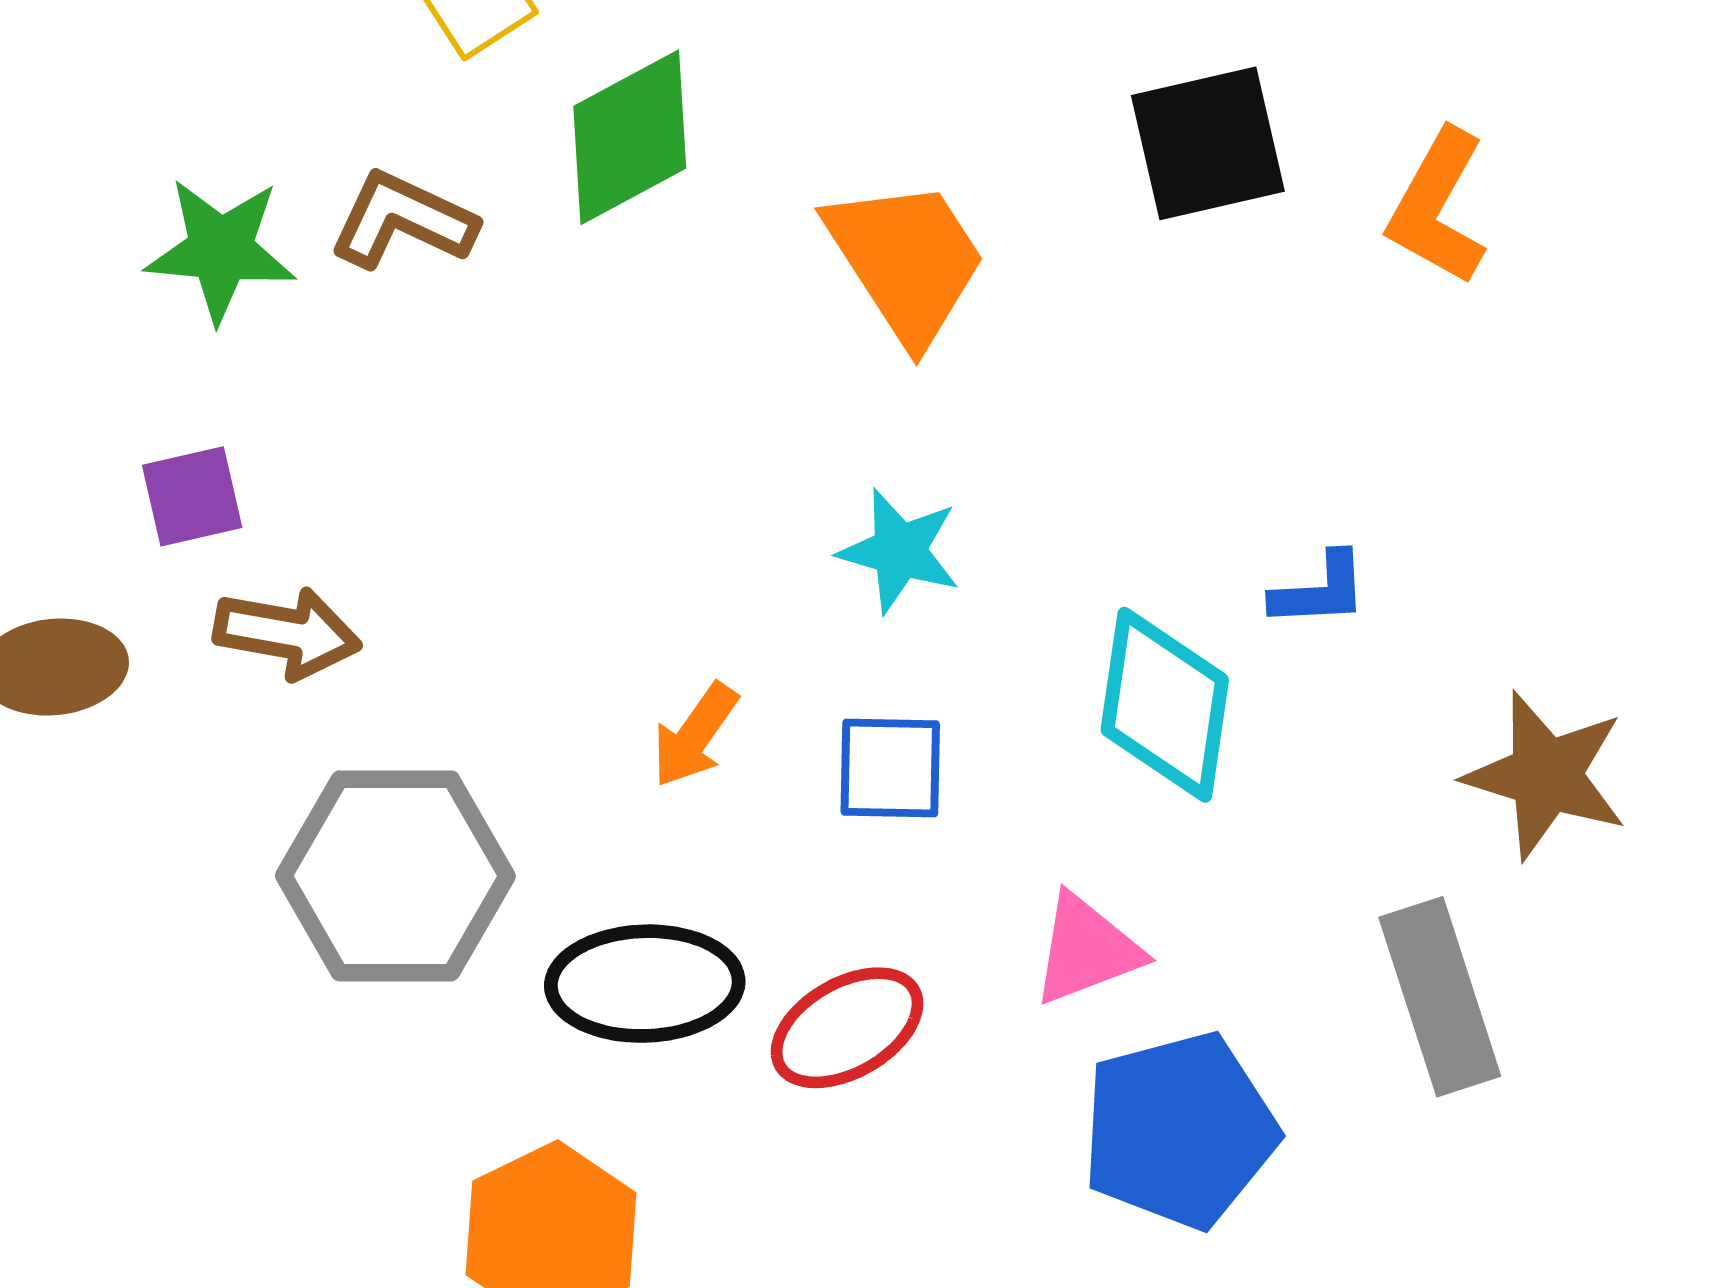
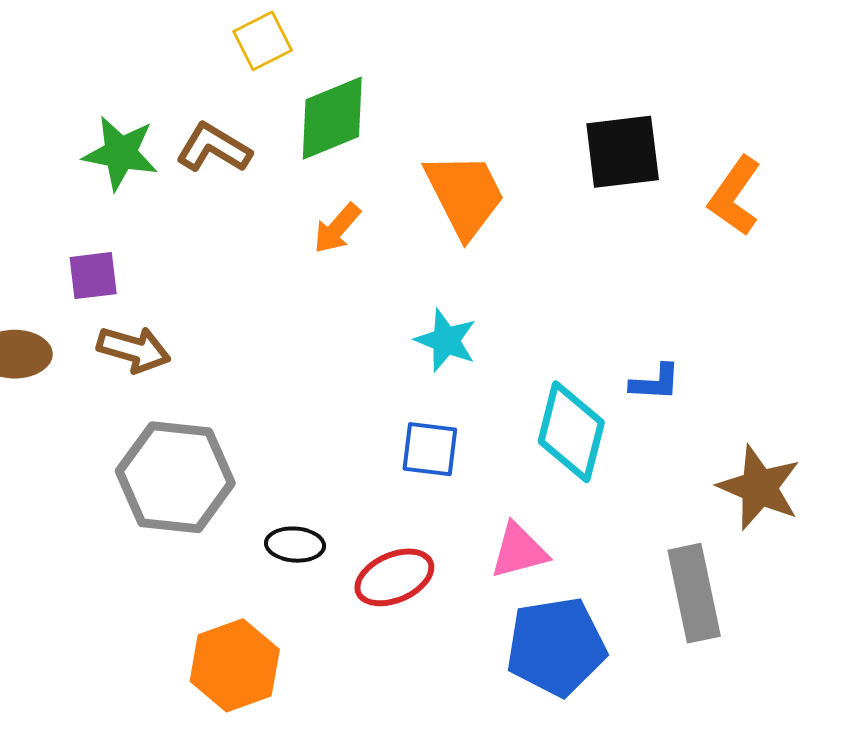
orange arrow: (695, 735) -> (337, 228), moved
black ellipse: (645, 984) -> (295, 545), size x0.6

